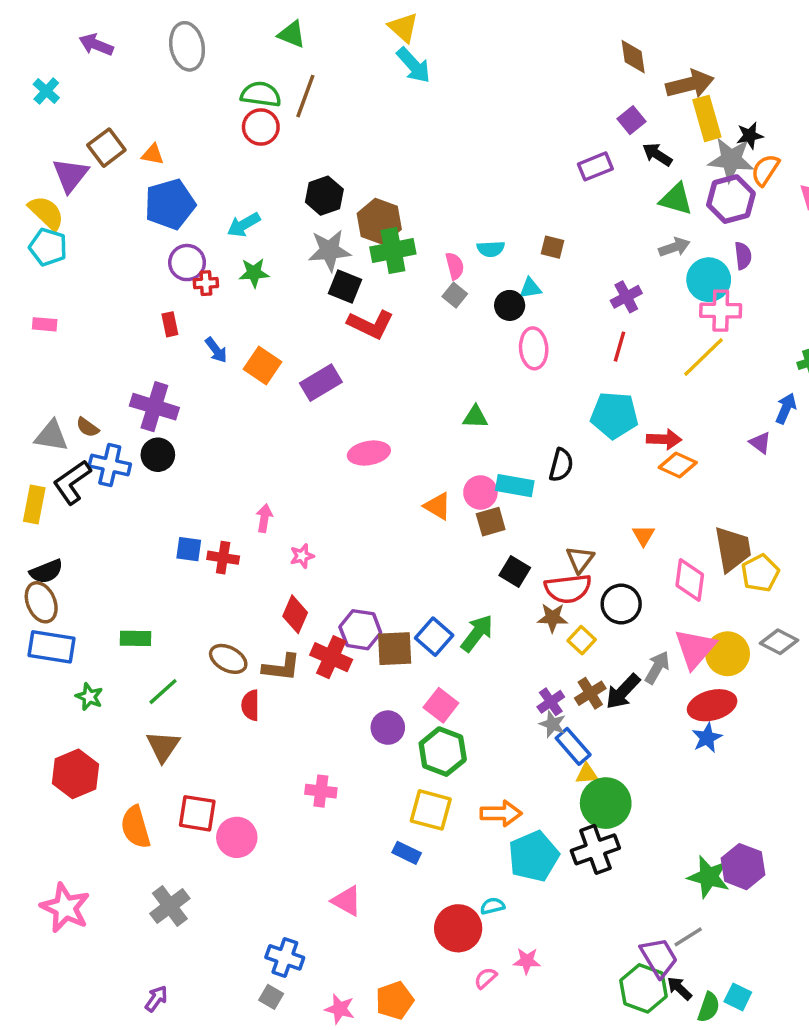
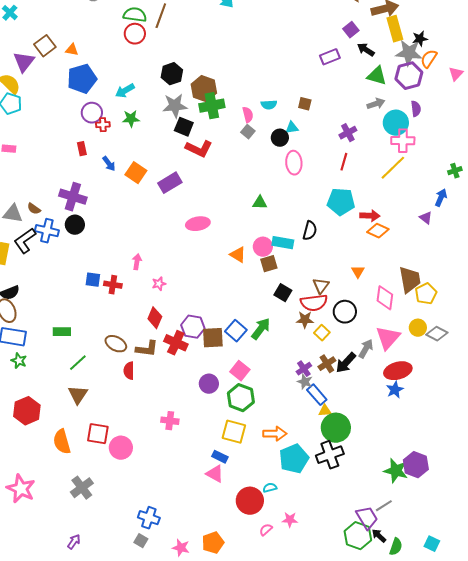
yellow circle: (728, 654) -> (418, 328), moved, size x0.7
green star: (89, 697) -> (19, 361), moved
pink triangle: (347, 901) -> (215, 474), moved
cyan square: (738, 997) -> (432, 544), moved

